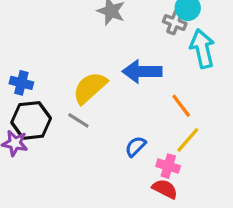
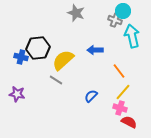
blue arrow: (142, 71) -> (95, 50), size x0.7
black hexagon: (31, 120) -> (38, 48), moved
pink cross: (168, 166) -> (120, 108), moved
red semicircle: (165, 189) -> (129, 122), moved

